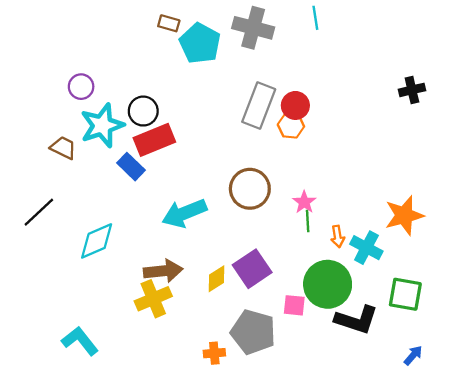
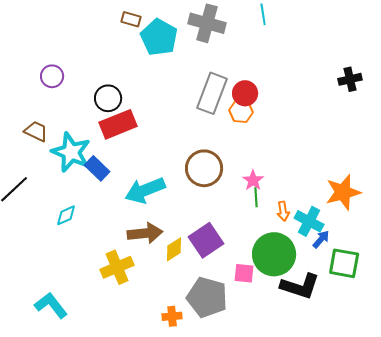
cyan star: (102, 125) -> (71, 152), moved, turned -30
blue rectangle: (131, 167) -> (97, 168), moved
cyan diamond: (97, 241) -> (66, 215), size x0.6
brown arrow: (163, 271) -> (145, 233), moved
blue arrow: (413, 355) -> (321, 239), moved

